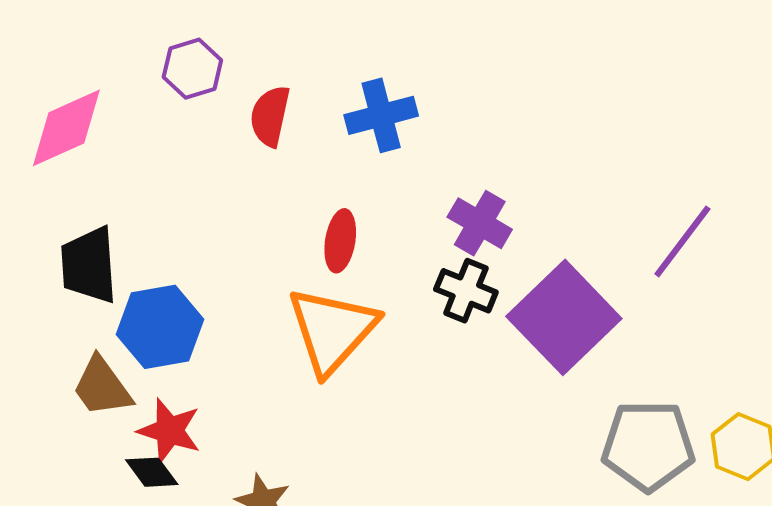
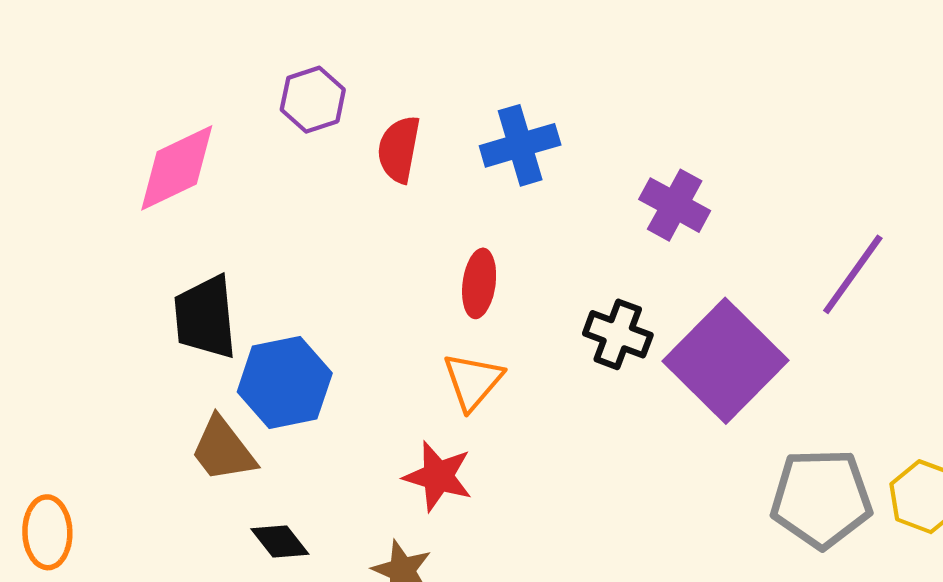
purple cross: (480, 223) -> (675, 205), moved
orange triangle: (332, 330) -> (473, 381), size x0.6
red star: (169, 431) -> (438, 476), moved

